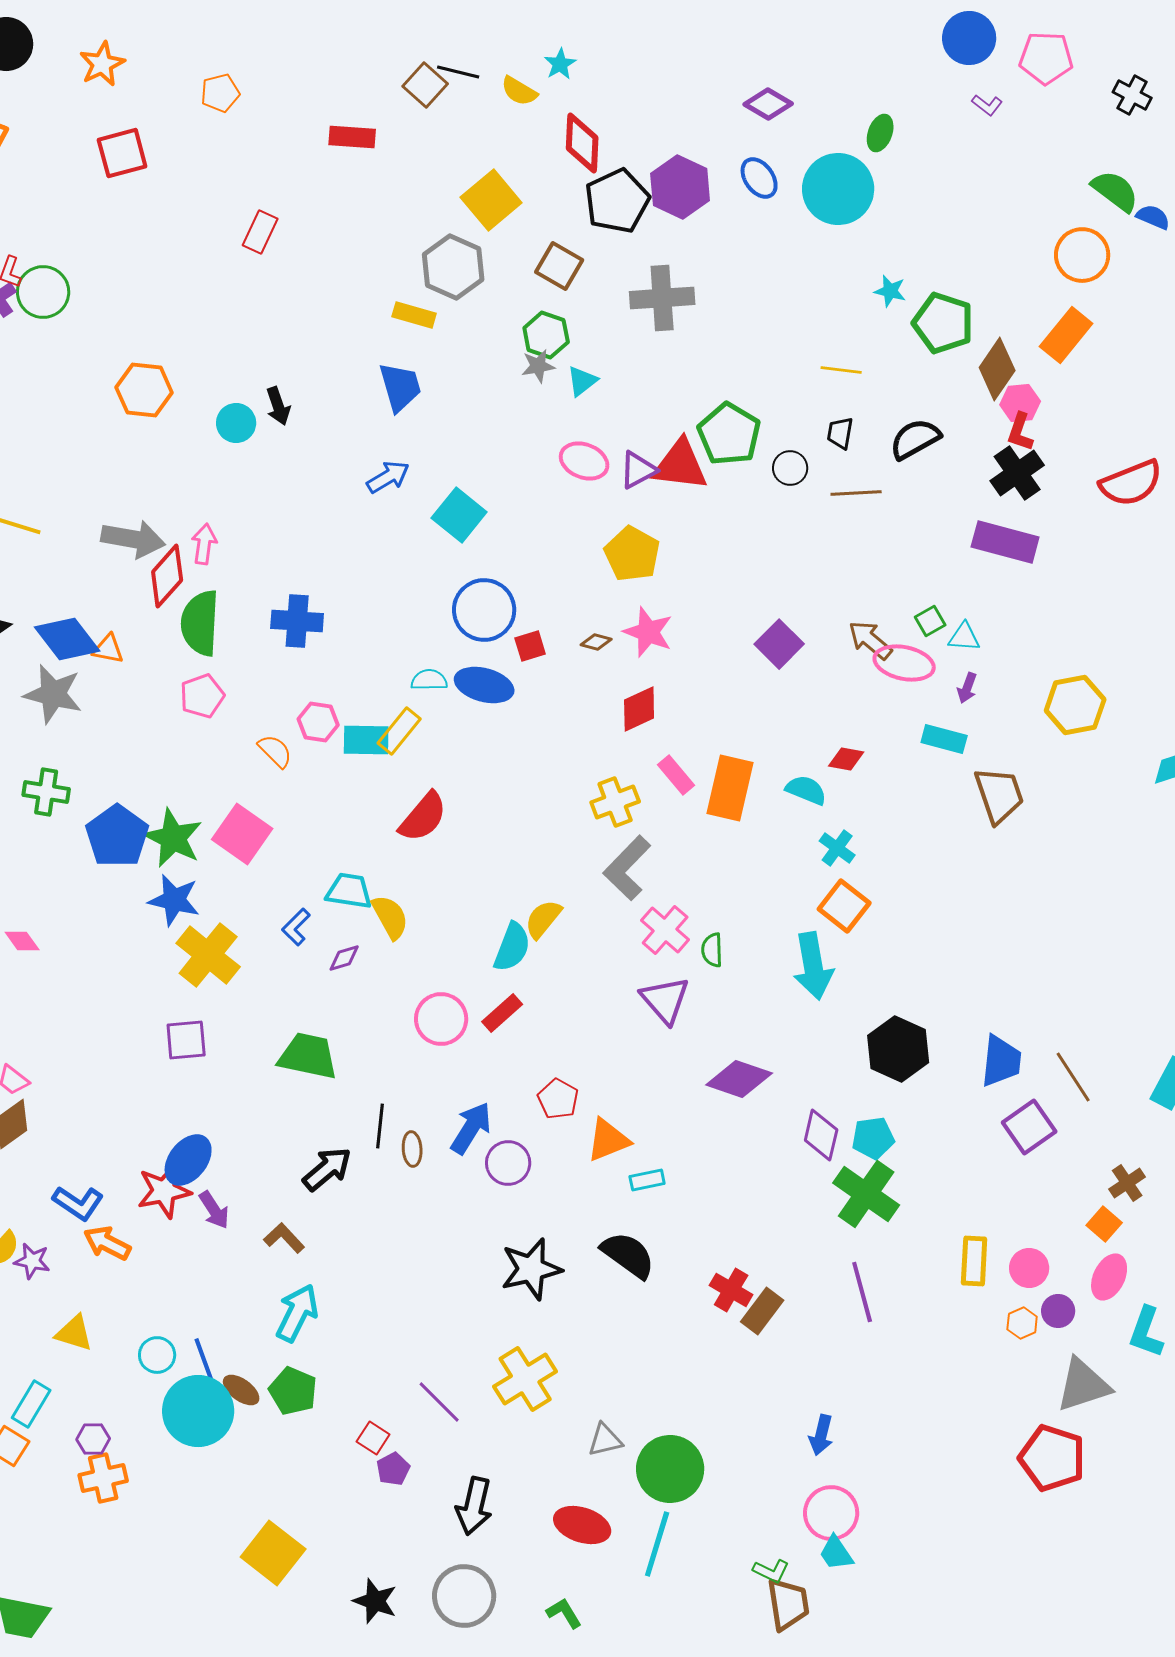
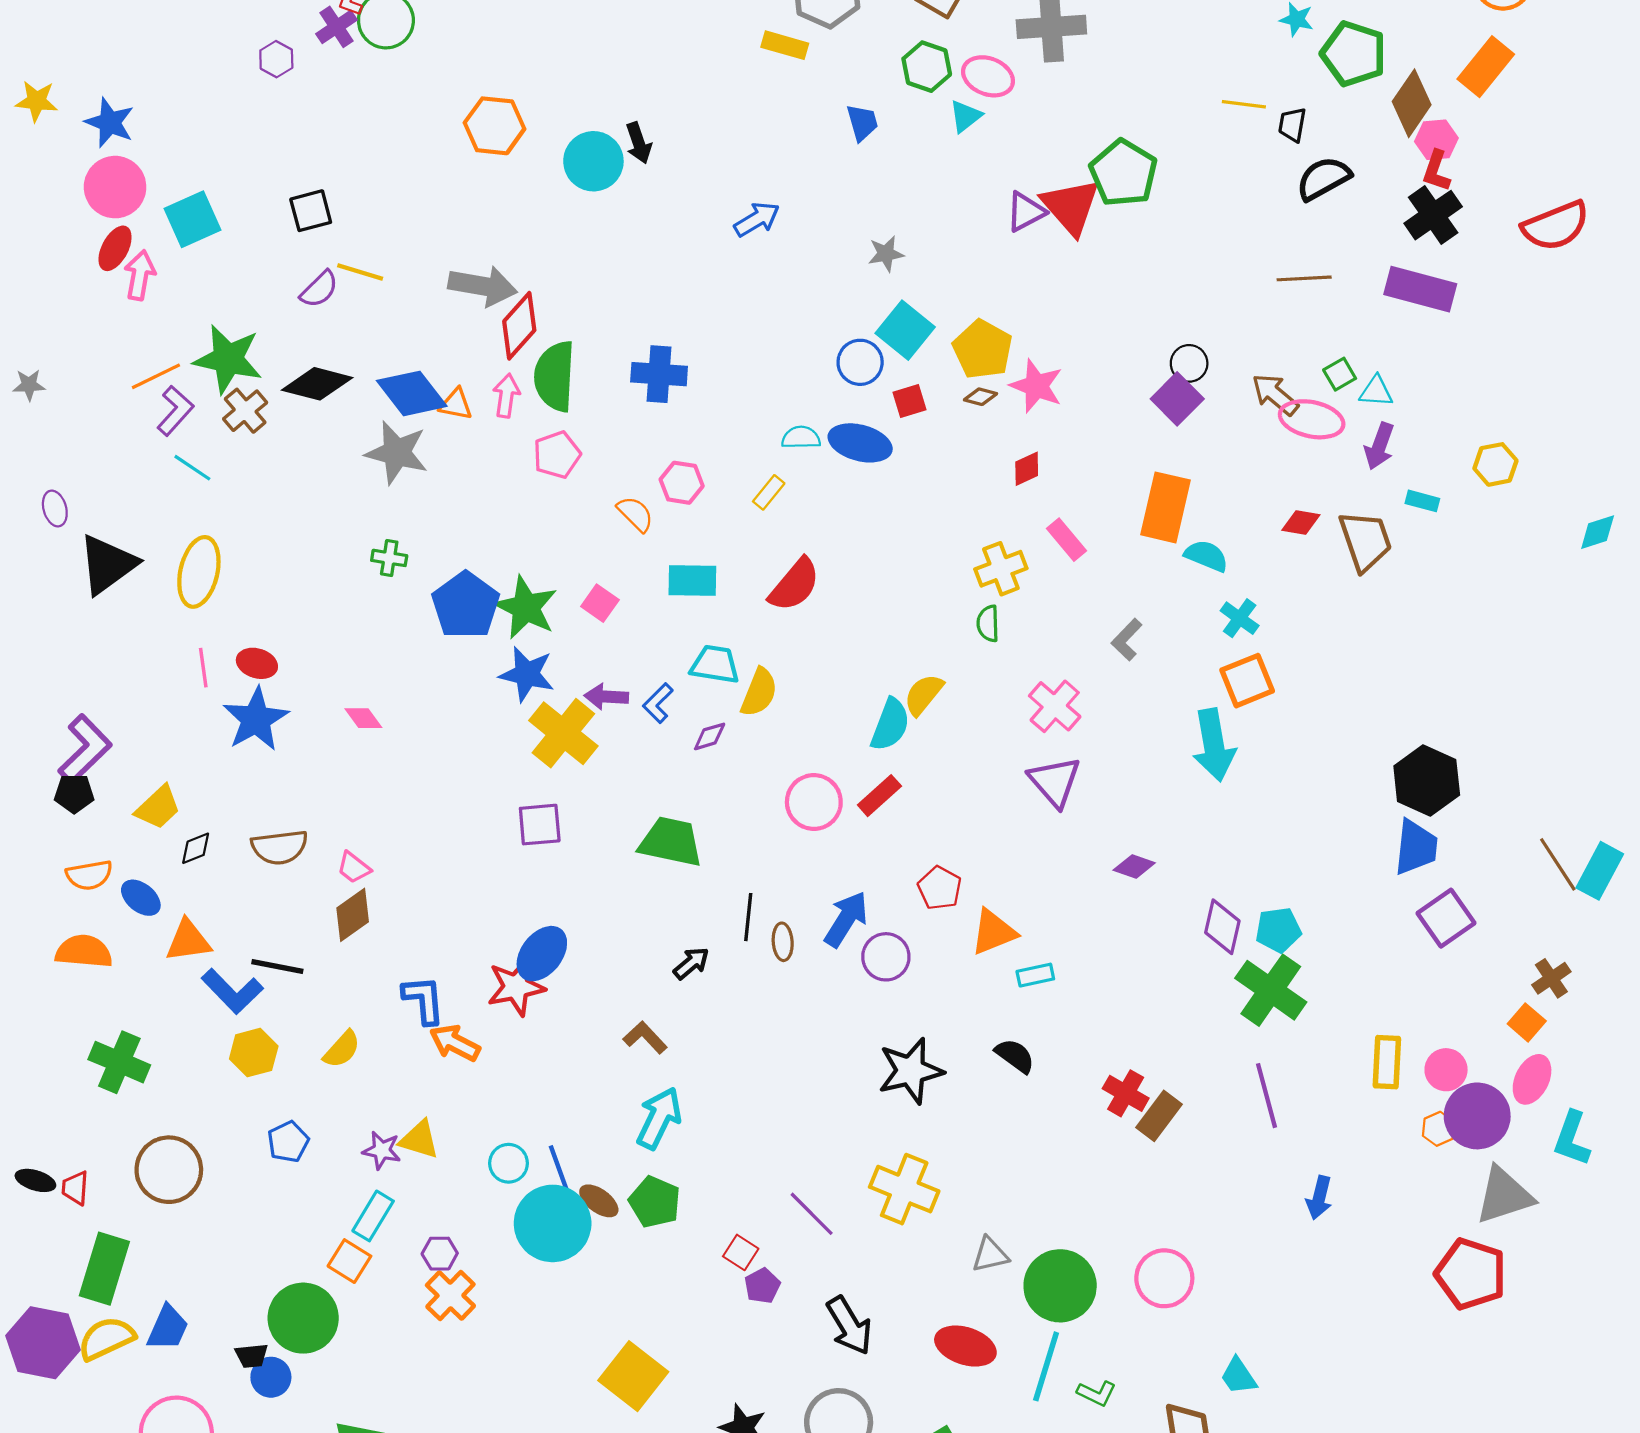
gray star: (538, 366) -> (886, 254), moved
blue trapezoid: (400, 387) -> (862, 123), moved, size x0.7
cyan circle: (236, 423) -> (593, 161), size x1.4
black trapezoid: (840, 433) -> (1292, 125), moved
pink ellipse: (584, 461) -> (988, 76), moved
red triangle: (680, 465) -> (1071, 206), turned 42
black circle: (790, 468) -> (1189, 363), moved
brown line: (856, 493) -> (1304, 278), moved
cyan square: (459, 515) -> (905, 330), moved
pink arrow: (204, 544) -> (506, 396), moved
yellow pentagon: (632, 554) -> (983, 349), moved
blue circle: (484, 610) -> (860, 362), size x0.7
purple arrow: (967, 688) -> (1379, 446), size x1.4
yellow hexagon: (1075, 705) -> (1495, 464), size x0.7
red diamond: (639, 709) -> (1027, 469), size x0.7
yellow rectangle: (399, 731) -> (769, 492), size x0.7
cyan rectangle: (944, 739) -> (1422, 501), moved, size x0.7
cyan rectangle: (366, 740) -> (692, 581), moved
red diamond: (846, 759) -> (1301, 522), moved
orange rectangle: (730, 788) -> (1165, 507), moved
green cross: (46, 792) -> (389, 558), size x0.7
brown trapezoid: (999, 795) -> (1365, 541), moved
pink square: (242, 834) -> (600, 603), size x0.6
gray L-shape: (627, 868) -> (1127, 640), moved, size x0.6
orange square: (844, 906) -> (1247, 681), turned 30
yellow semicircle: (390, 917) -> (759, 692), turned 51
green semicircle: (712, 950) -> (988, 624), moved
black hexagon: (898, 1049) -> (1427, 781), moved
brown line: (1073, 1077) -> (1558, 864), moved
purple diamond: (739, 1079) -> (1134, 867), size x0.6
black arrow: (327, 1169) -> (691, 963), size x0.7
blue L-shape: (78, 1203) -> (424, 1000), turned -129
purple arrow: (214, 1210) -> (606, 697), moved, turned 126
black semicircle: (628, 1255) -> (1015, 1056), size x0.7
purple star: (32, 1261) -> (382, 1150), moved
purple circle: (1058, 1311) -> (1477, 1116), size x1.8
yellow cross: (525, 1379) -> (904, 1189), turned -36
blue arrow: (821, 1435) -> (1319, 1198), moved
orange cross: (103, 1478) -> (450, 1295), turned -33
black arrow: (474, 1506) -> (849, 1326), turned -44
pink circle: (831, 1513) -> (1164, 1278), moved
green L-shape: (771, 1571) -> (1097, 1393), moved

